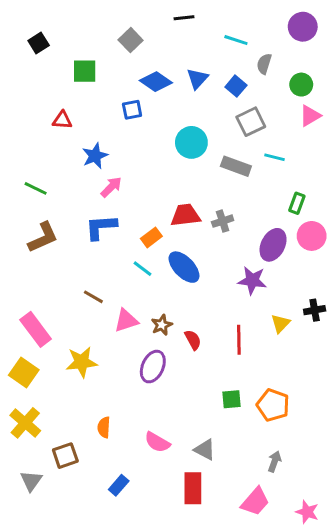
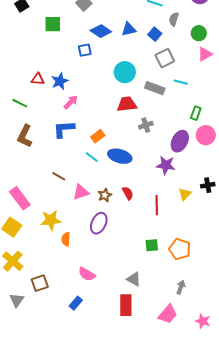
blue triangle: (197, 79) -> (129, 29), turned 35
red triangle: (62, 120) -> (38, 79), moved
red trapezoid: (185, 215) -> (127, 104), moved
brown L-shape: (43, 237) -> (25, 136), turned 140
blue ellipse: (184, 267) -> (120, 156), turned -30
red semicircle: (193, 340) -> (128, 193), moved
orange semicircle: (104, 427) -> (66, 239), moved
pink semicircle: (157, 442) -> (87, 274), moved

